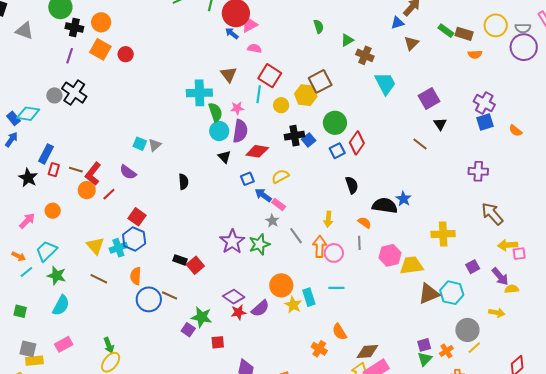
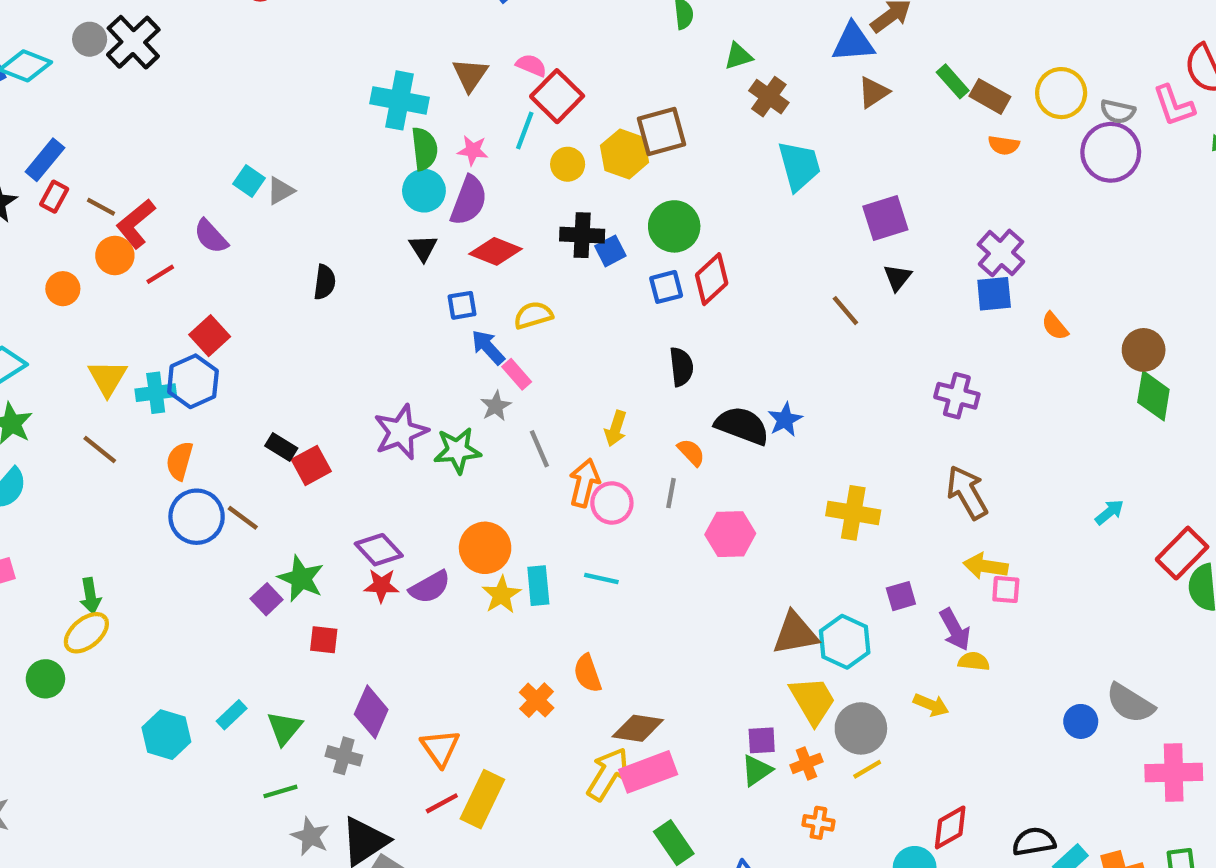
blue triangle: (397, 23) -> (853, 42), size x1.5
pink semicircle: (254, 48) -> (531, 65), moved
orange circle: (53, 211) -> (63, 289), moved
yellow trapezoid: (412, 265) -> (813, 700), moved, turned 55

